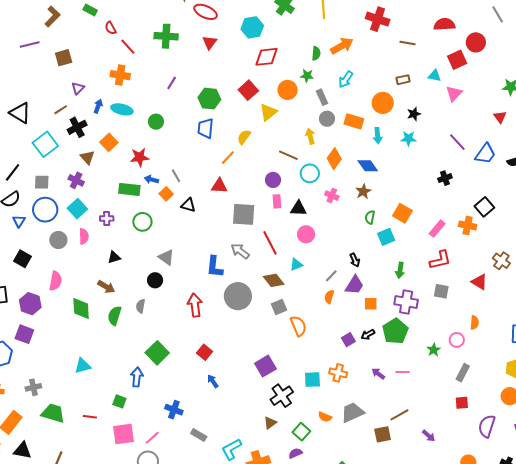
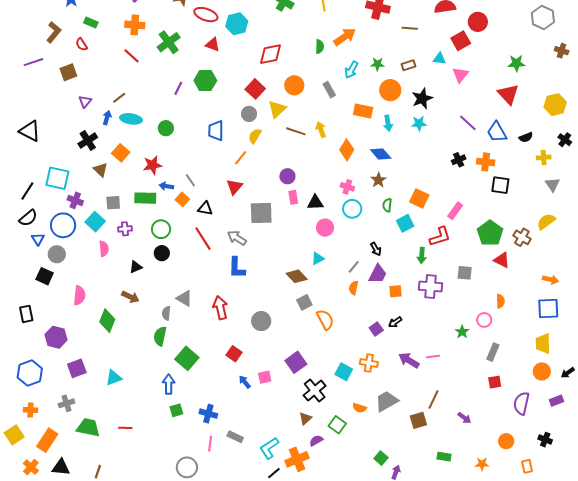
cyan hexagon: (252, 27) -> (237, 24), moved
red semicircle: (111, 28) -> (82, 44), moved
green cross: (166, 36) -> (169, 42), turned -35
red triangle: (210, 42) -> (213, 45), turned -42
orange cross: (120, 75) -> (135, 25), moved
green star: (307, 76) -> (377, 64), moved
green hexagon: (209, 99) -> (205, 81), moved
brown line: (61, 110) -> (119, 98), moved
black star: (414, 114) -> (422, 98), size x1.5
red triangle: (500, 117) -> (508, 94), size x1.6
gray circle: (327, 119) -> (249, 114), moved
cyan square: (45, 144) -> (57, 178), moved, turned -35
blue trapezoid: (485, 154) -> (497, 132), turned 120
brown line: (288, 155) -> (296, 131), moved
cyan circle: (310, 173) -> (352, 209), moved
purple cross: (76, 180) -> (75, 200), moved
gray square: (42, 182) -> (113, 203), moved
red triangle: (219, 186) -> (234, 187), turned -48
black square: (484, 207) -> (500, 185), turned -36
orange cross: (468, 225) -> (486, 162), moved
gray circle: (58, 240) -> (57, 254), moved
red line: (270, 243) -> (203, 239), moved
gray arrow: (240, 251) -> (237, 238), moved
gray triangle: (166, 257) -> (184, 298), moved
red L-shape: (440, 260) -> (440, 237), moved
black circle: (155, 280) -> (162, 253), moved
gray circle: (238, 296) -> (261, 321), moved, size x0.7
purple hexagon: (30, 304) -> (56, 337), moved
green diamond: (81, 308) -> (107, 321), turned 30
green semicircle: (115, 316) -> (160, 336), moved
green pentagon: (395, 331) -> (490, 233), moved
purple square: (24, 334) -> (77, 368), moved, turned -36
purple arrow: (378, 374) -> (409, 360), size x1.5
cyan square: (312, 380) -> (344, 372), turned 36
green square: (119, 401) -> (176, 410), moved, turned -32
brown line: (399, 415) -> (434, 400), turned -30
pink square: (123, 434) -> (265, 377), moved, size x0.6
pink line: (152, 438) -> (210, 444), moved, turned -35
purple semicircle: (295, 453) -> (316, 441), moved

